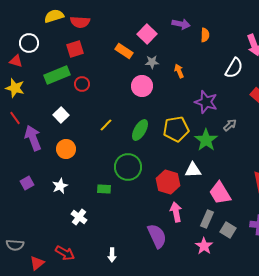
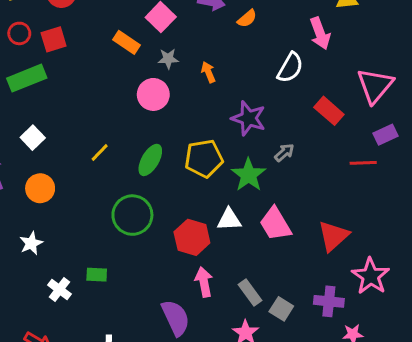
orange semicircle: (205, 35) -> (247, 19), turned 48
red circle: (82, 84) -> (19, 33), moved
green rectangle: (104, 189) -> (97, 275), moved
pink trapezoid: (220, 193) -> (275, 224), moved
gray rectangle: (207, 219) -> (250, 292), turned -60

